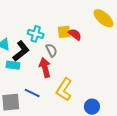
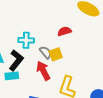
yellow square: (64, 32) -> (56, 54), moved
red semicircle: (75, 34) -> (64, 31), turned -40

